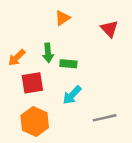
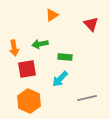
green arrow: (48, 53) -> (40, 44), turned 84
orange arrow: (17, 58) -> (14, 48), turned -56
green rectangle: (68, 64) -> (65, 57), moved

